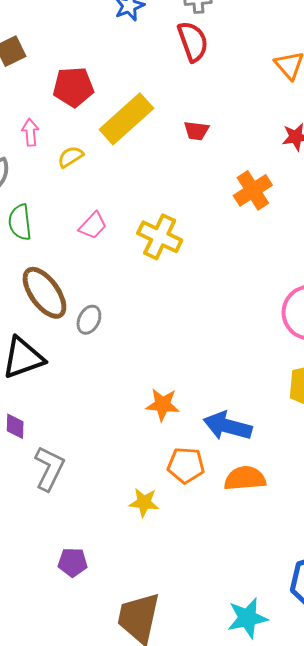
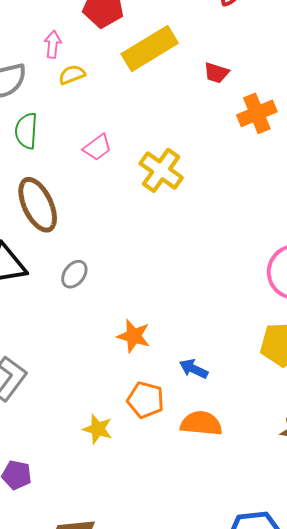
yellow semicircle: (71, 157) -> (72, 75), moved
orange cross: (253, 190) -> (257, 113), moved
gray ellipse: (89, 320) -> (74, 274), moved
blue arrow: (228, 426) -> (194, 369), size x0.6

